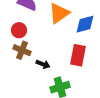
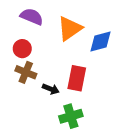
red rectangle: (78, 55) -> (77, 78), moved

